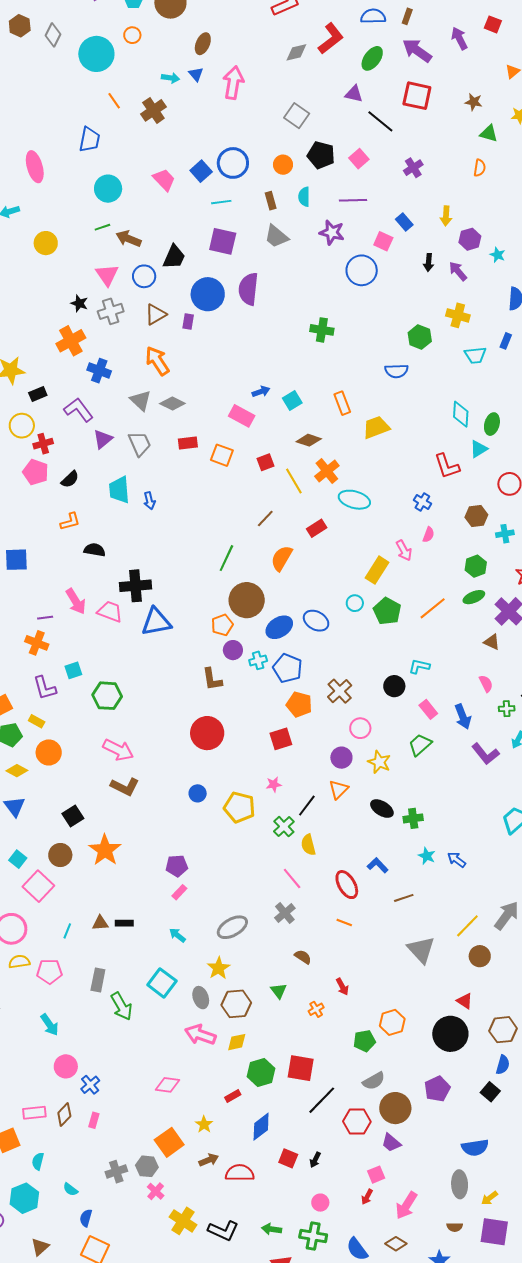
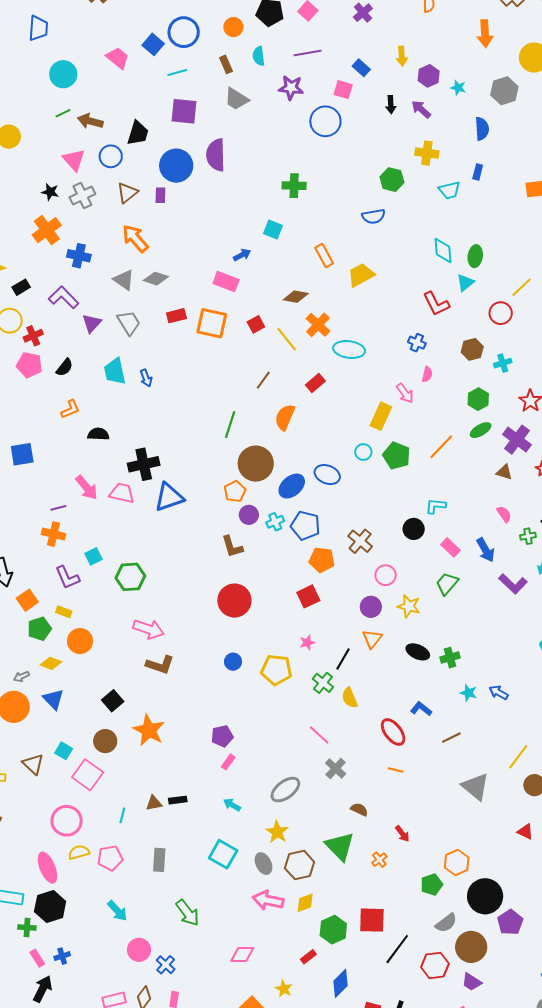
cyan square: (292, 400) -> (273, 230), moved, turned -30
orange square: (222, 455) -> (212, 323), size x1.4
pink line: (292, 879) -> (319, 735), moved
green triangle: (279, 991) -> (340, 846), size x1.8
green arrow: (122, 1006) -> (187, 913), moved
black circle: (450, 1034) -> (485, 896), moved

